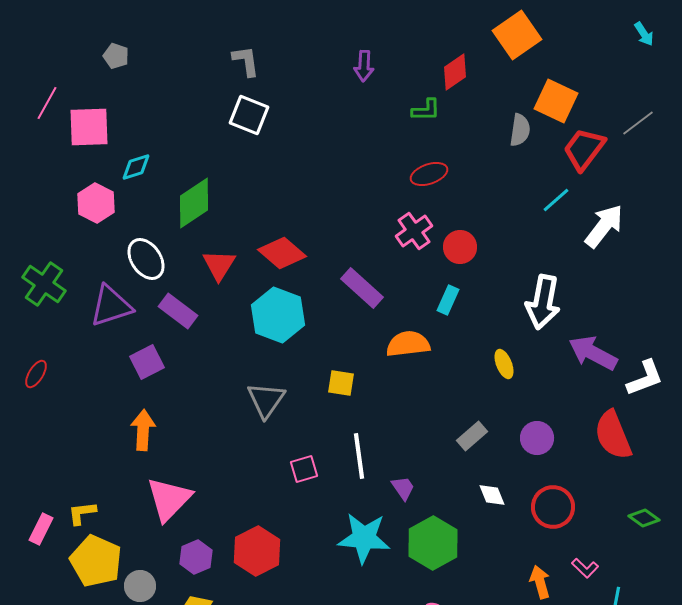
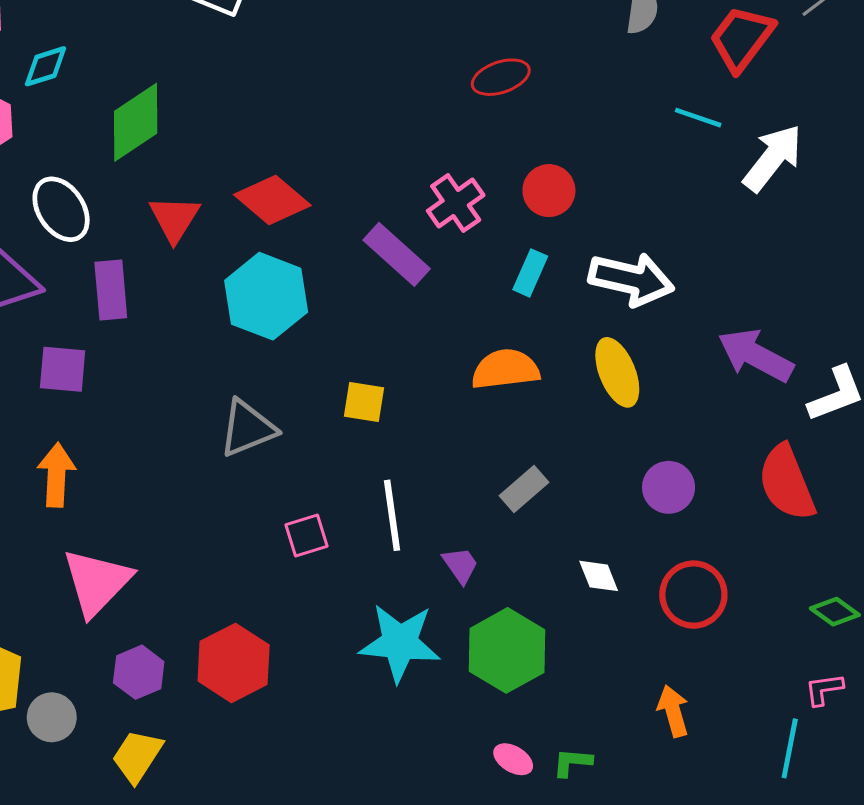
cyan line: (556, 200) -> (698, 118), turned 60
pink cross: (414, 231) -> (456, 203), moved
white arrow: (543, 302) -> (631, 279), moved, turned -88
purple rectangle: (178, 311) -> (111, 290), turned 48
orange semicircle: (408, 344) -> (505, 369), moved
purple square: (147, 362) -> (63, 369), turned 32
yellow ellipse: (504, 364) -> (617, 372), size x1.5
gray triangle: (266, 400) -> (247, 428), turned 33
gray rectangle: (472, 436) -> (524, 489), moved
pink L-shape: (585, 568) -> (824, 689), moved, turned 128

